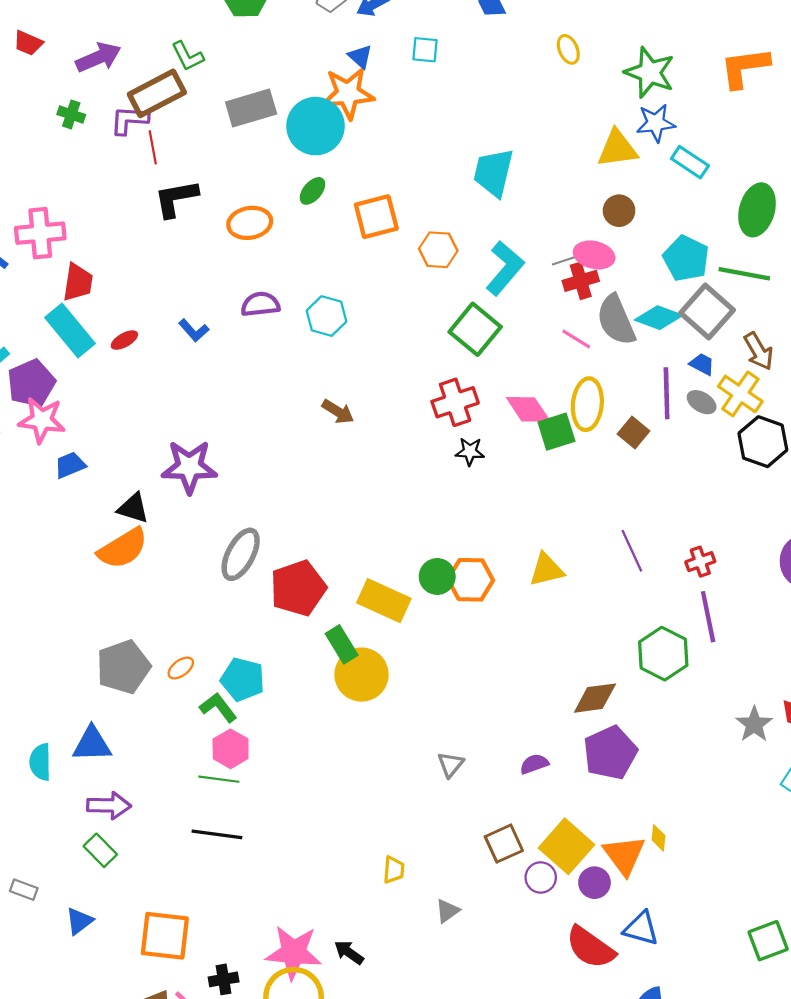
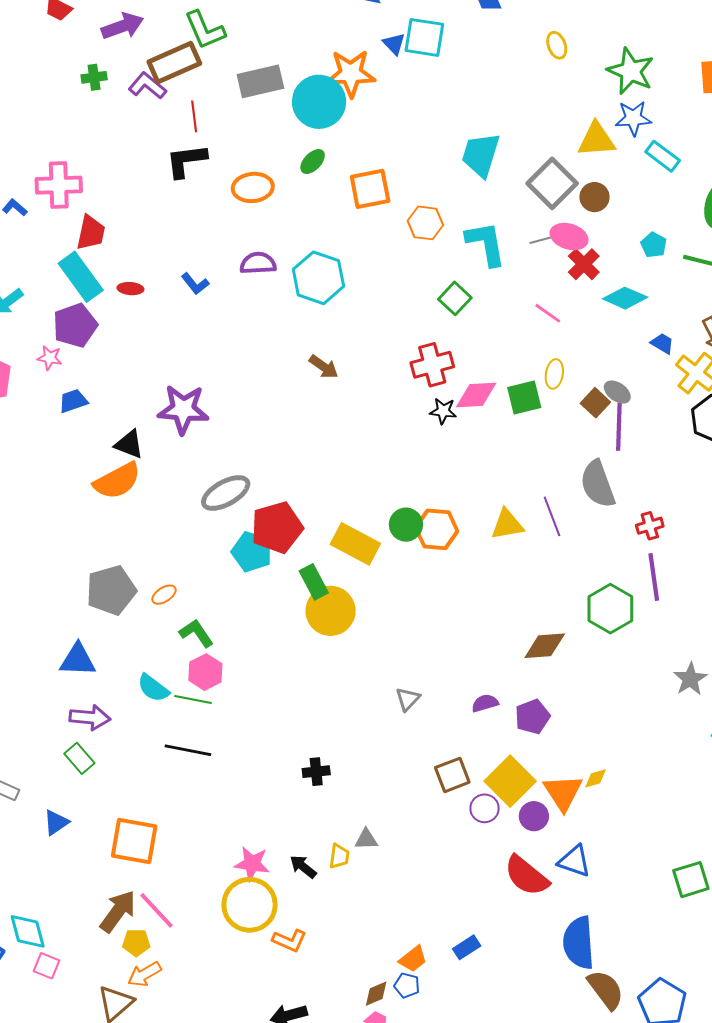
cyan square: (425, 50) -> (424, 37), size x1.6
green L-shape: (188, 56) -> (205, 30), size x1.4
blue triangle: (360, 57) -> (394, 44), moved
green cross: (71, 114) -> (94, 77), turned -30
purple L-shape: (129, 120) -> (147, 86), turned 33
red line: (153, 147) -> (194, 116), moved
cyan pentagon: (686, 258) -> (654, 245), size x0.6
cyan L-shape: (505, 268) -> (486, 244), turned -54
red cross: (581, 281) -> (584, 264), moved, turned -32
gray square: (707, 311) -> (552, 183), moved
cyan hexagon: (327, 316) -> (318, 278), size x1.4
gray semicircle: (616, 320) -> (598, 484), moved
green square: (475, 329) -> (455, 298), size x0.7
red ellipse: (124, 340) -> (130, 289), turned 30
purple pentagon: (31, 383) -> (75, 325), moved
purple line: (667, 393) -> (619, 427), moved
gray ellipse: (702, 402) -> (617, 392), moved
yellow ellipse: (587, 404) -> (554, 374), size x0.6
pink diamond: (528, 409) -> (476, 395), moved, turned -63
pink star: (42, 420) -> (50, 358), size x0.6
purple line: (632, 551) -> (552, 516), moved
gray ellipse: (241, 554) -> (226, 493), turned 30
cyan pentagon: (243, 679) -> (252, 552), moved
purple pentagon: (610, 753) -> (532, 717), moved, size x0.7
cyan semicircle: (40, 762) -> (153, 688), moved, turned -56
yellow diamond: (659, 838) -> (596, 778), turned 65
yellow trapezoid: (394, 870) -> (339, 856), moved
gray triangle: (447, 911) -> (366, 839), moved, turned 30
pink star: (293, 952) -> (252, 864), size x0.7
black cross: (224, 979) -> (316, 772), moved

